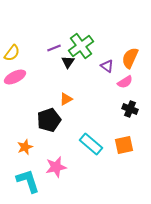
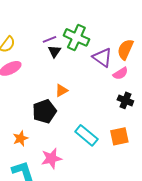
green cross: (81, 46) -> (76, 37), turned -30
black triangle: (68, 62) -> (54, 51), moved
purple triangle: (107, 66) -> (102, 57), size x1.5

